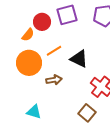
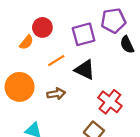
purple square: (67, 15) -> (84, 34), moved
orange circle: (29, 63) -> (20, 87), moved

